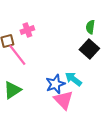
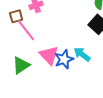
pink triangle: (63, 100) -> (49, 55), moved

